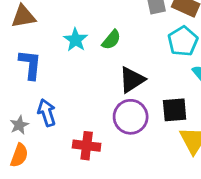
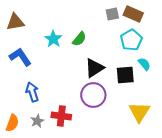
blue L-shape: (30, 65) -> (20, 57), turned -40
black square: (175, 110) -> (125, 75), moved
gray star: (19, 125) -> (37, 121), moved

